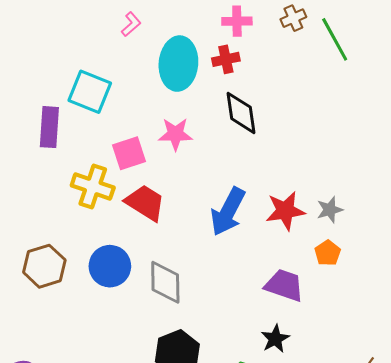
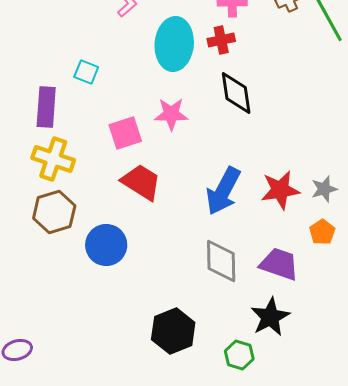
cyan square: (90, 92) -> (86, 72), size x0.6
yellow cross: (93, 187) -> (53, 159), moved
brown hexagon: (44, 266) -> (54, 212), moved
gray diamond: (165, 282) -> (221, 261), moved
black star: (275, 339) -> (270, 317), size x1.4

